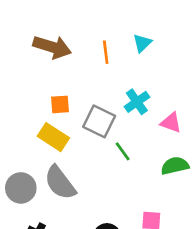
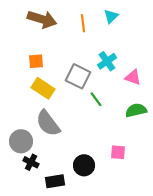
orange square: (60, 104) -> (36, 61), moved
gray circle: (21, 188) -> (21, 141), moved

